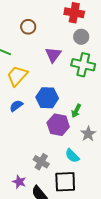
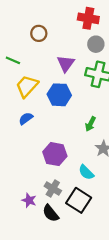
blue hexagon: (47, 98) -> (59, 95), moved
purple hexagon: (58, 125) -> (55, 154), moved
gray cross: (41, 162) -> (53, 188), moved
black square: (65, 182) -> (79, 200), turned 35

